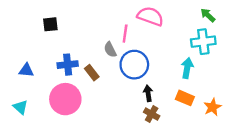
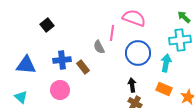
black square: (50, 24) -> (47, 25), turned -32
blue circle: (134, 65) -> (138, 53), moved
blue triangle: (26, 70) -> (26, 65), size x1.5
pink circle: (65, 99) -> (60, 90), size x0.7

